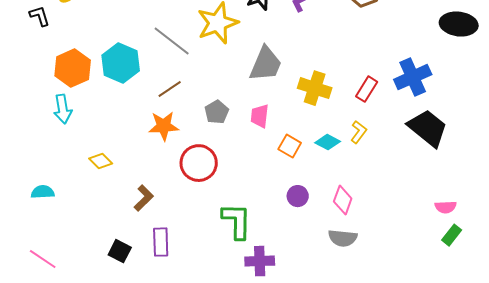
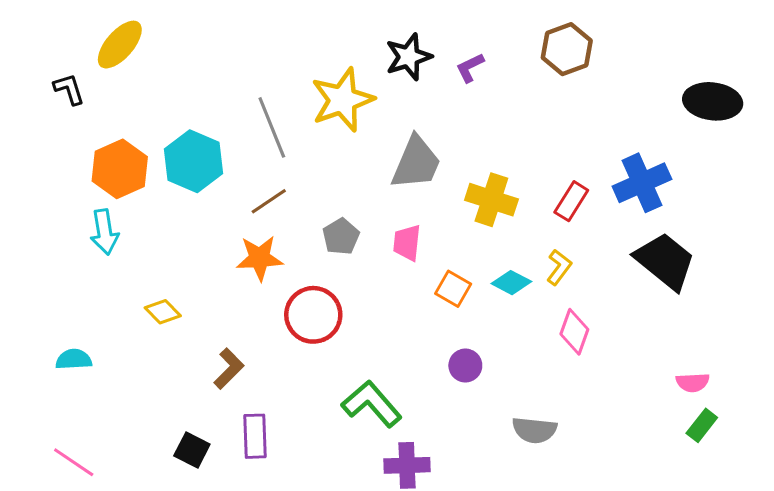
gray line: (172, 41) -> (272, 127), turned 30
pink diamond: (343, 200) -> (574, 332), moved
green L-shape: (237, 221) -> (372, 404), turned -42

